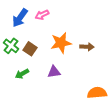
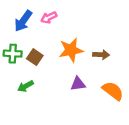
green cross: (11, 46) -> (13, 54), turned -35
purple triangle: (54, 72) -> (78, 84), moved
orange semicircle: (97, 93) -> (113, 91), moved, turned 42

